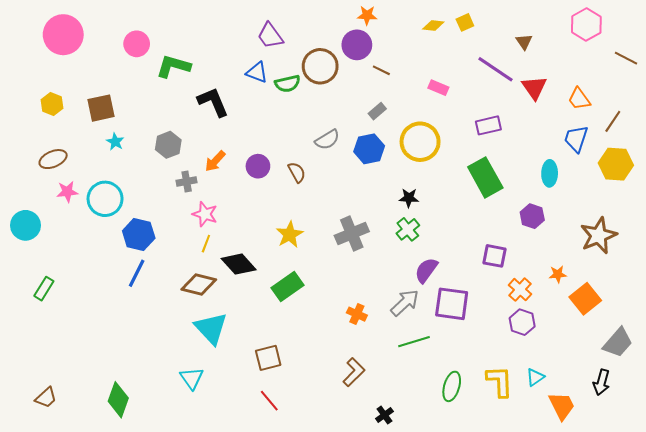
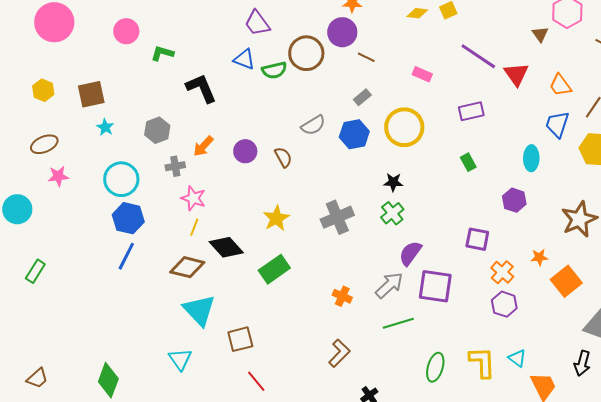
brown triangle: (524, 42) -> (540, 34), moved
green L-shape: (173, 66) -> (162, 53), size x0.7
green rectangle: (485, 177) -> (468, 162), size x0.5
cyan circle: (105, 199) -> (121, 179), moved
brown square: (268, 358) -> (240, 339), moved
cyan triangle: (535, 377) -> (517, 358), turned -48

